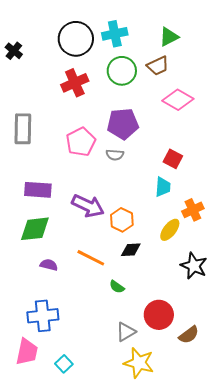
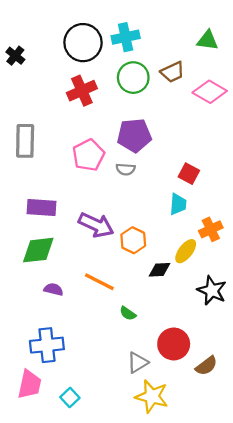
green triangle: (169, 37) -> (207, 40), moved, turned 35
pink diamond: (178, 100) -> (210, 92), moved
black diamond: (131, 250) -> (159, 270), moved

